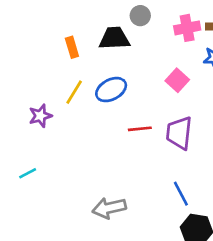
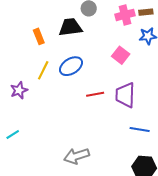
blue line: (181, 194) -> (140, 129), moved, turned -48

